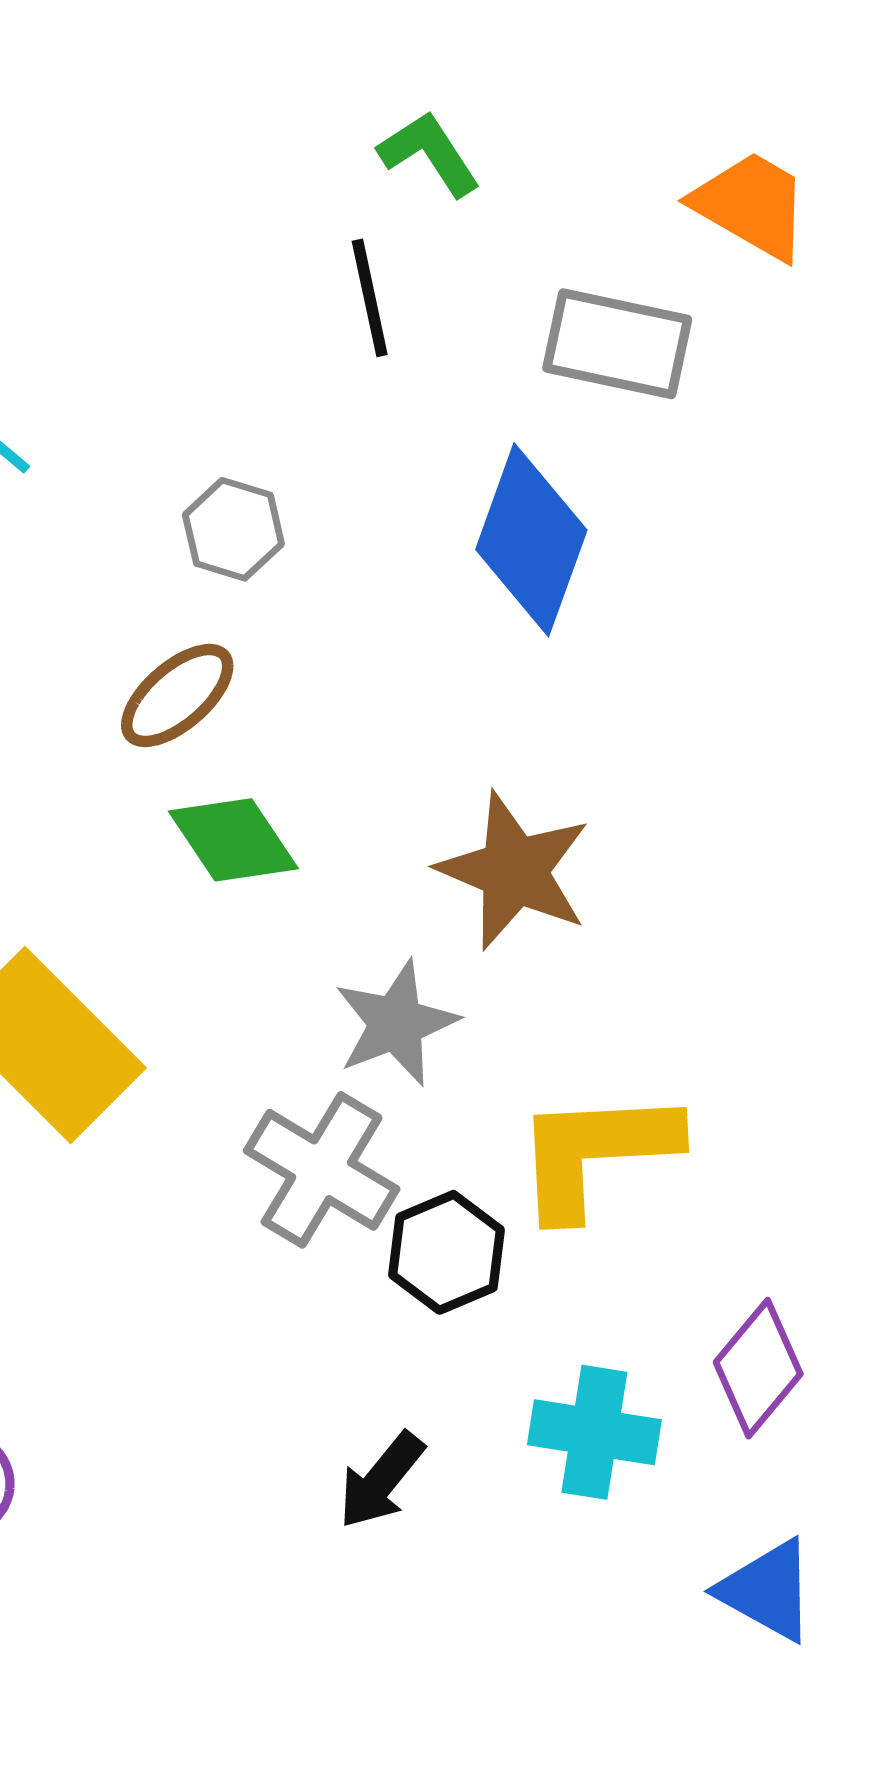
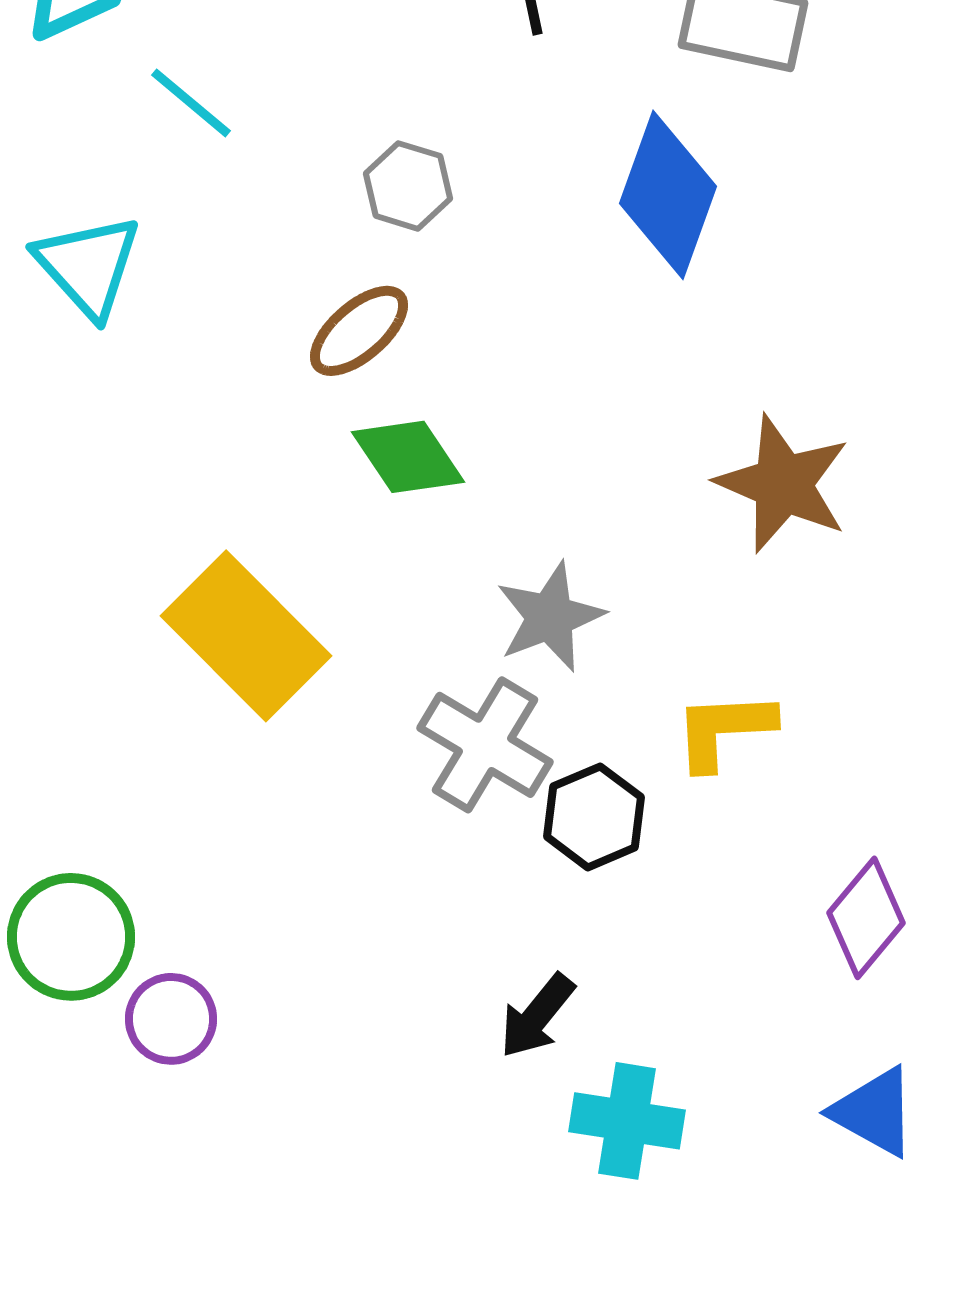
brown star: (514, 871) -> (783, 484), moved
yellow L-shape: (595, 1153) -> (724, 730), size x0.7
cyan cross: (594, 1432) -> (627, 1121), moved

